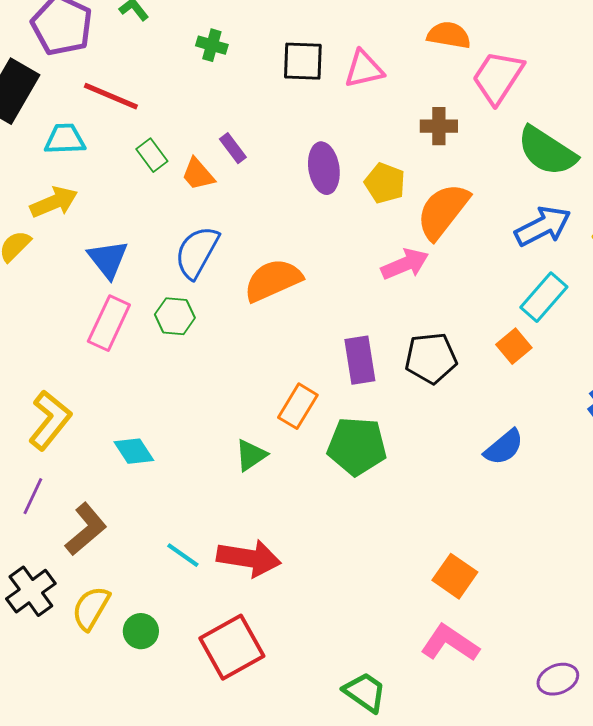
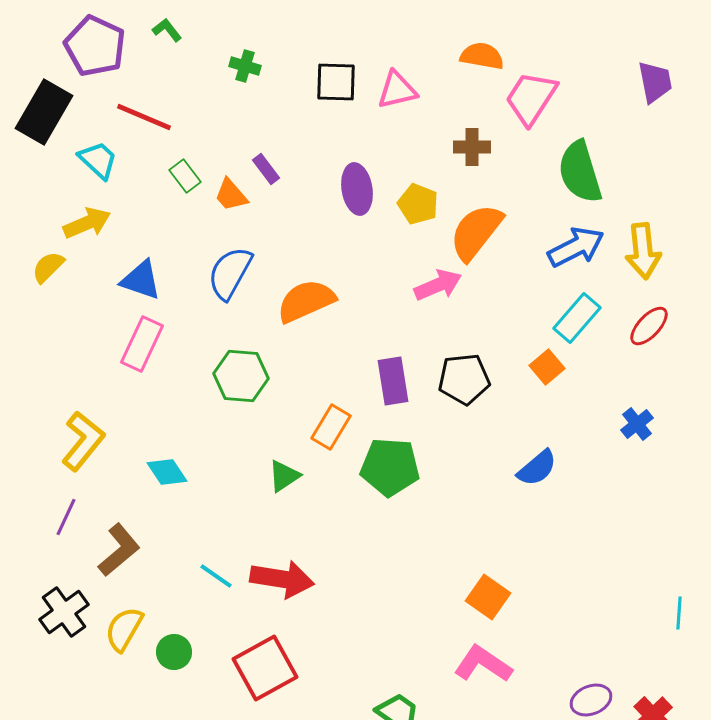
cyan trapezoid: (65, 139) -> (98, 160), turned 45
green semicircle: (547, 151) -> (580, 172), turned 40
blue triangle: (108, 259) -> (141, 280), turned -33
green hexagon: (175, 316) -> (241, 376), moved, size x1.4

